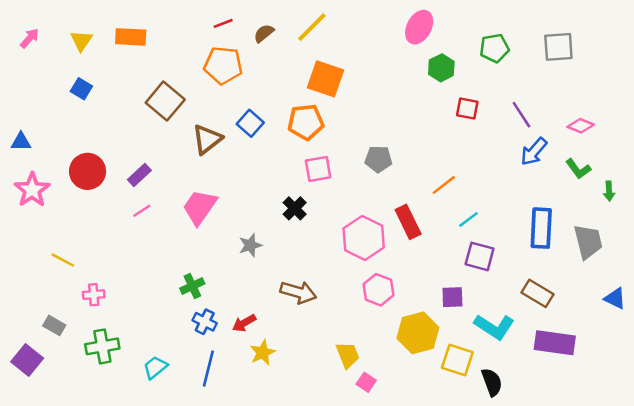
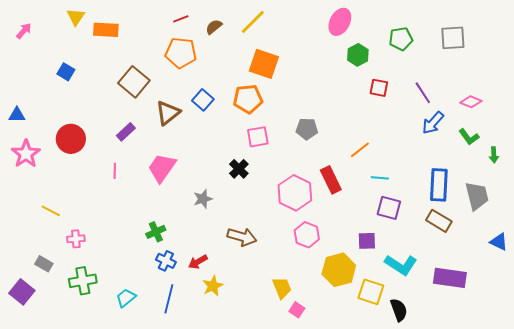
yellow triangle: (81, 41) -> (76, 17), moved
purple rectangle: (139, 175) -> (126, 132), moved
pink line: (142, 211) -> (115, 171), turned -56
cyan line: (468, 219) -> (380, 178), turned 42
brown rectangle: (537, 293) -> (439, 221), moved

